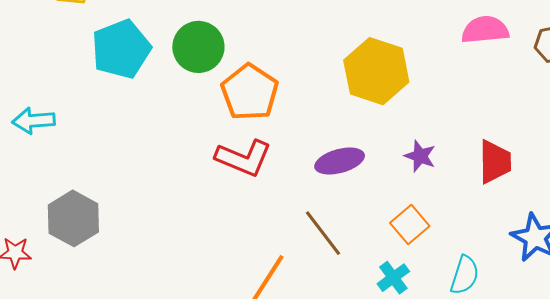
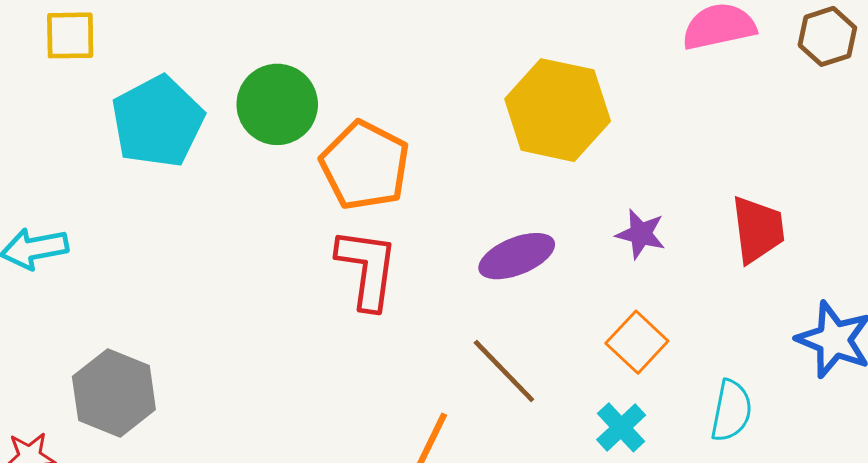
red L-shape: (244, 158) -> (367, 269), turned -98

